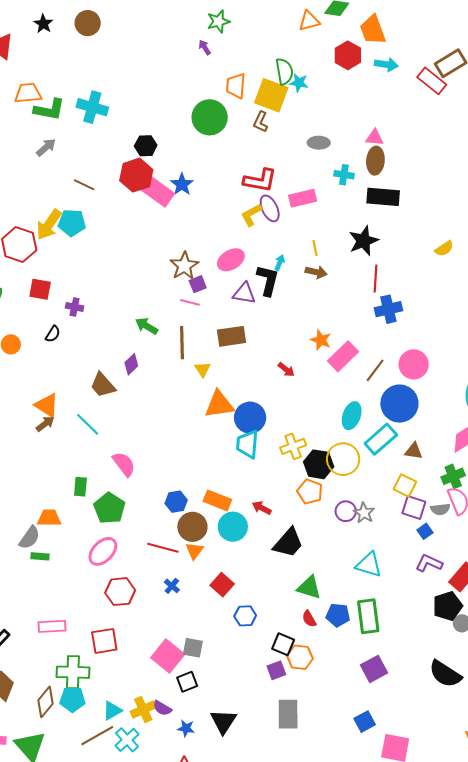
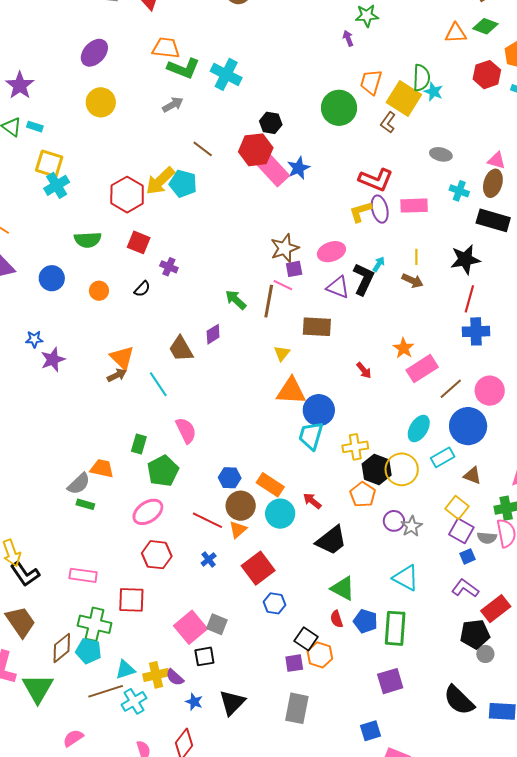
brown line: (182, 343) -> (269, 301), moved
cyan rectangle: (381, 439) -> (443, 457), size x0.7
red square: (222, 585) -> (258, 568), size x1.4

